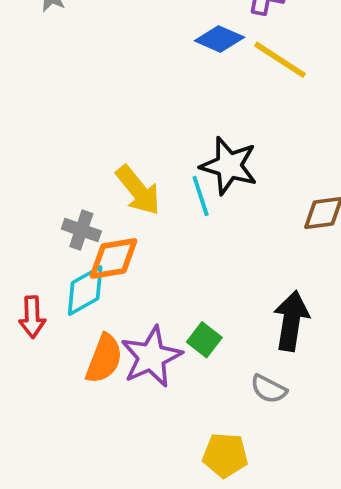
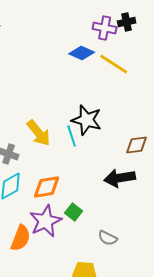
orange diamond: (114, 258) -> (47, 187), moved
black arrow: (291, 321) -> (120, 178), moved, turned -108
orange semicircle: (104, 359) -> (21, 238), moved

